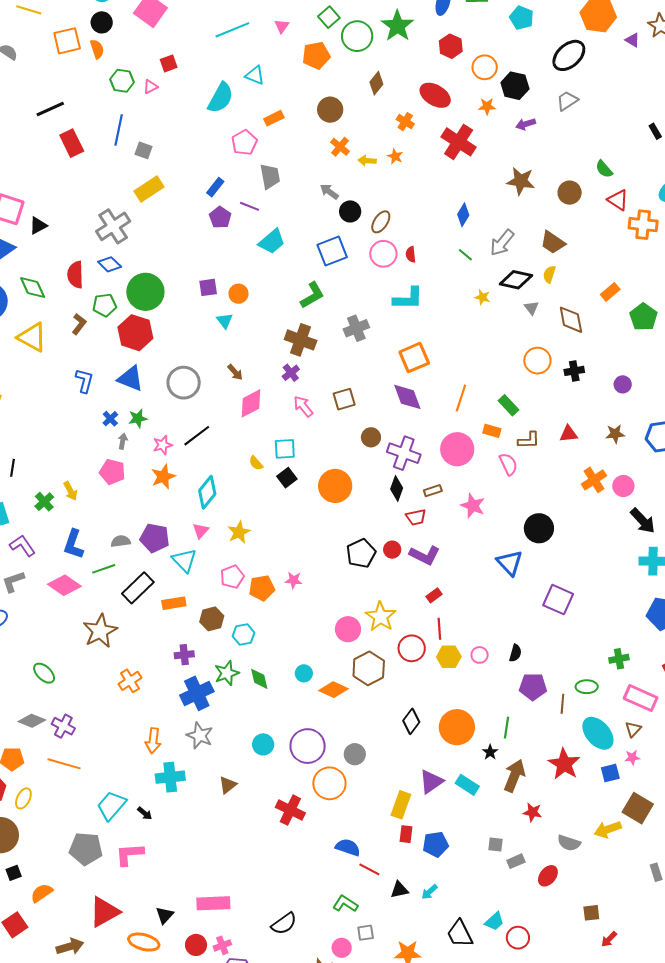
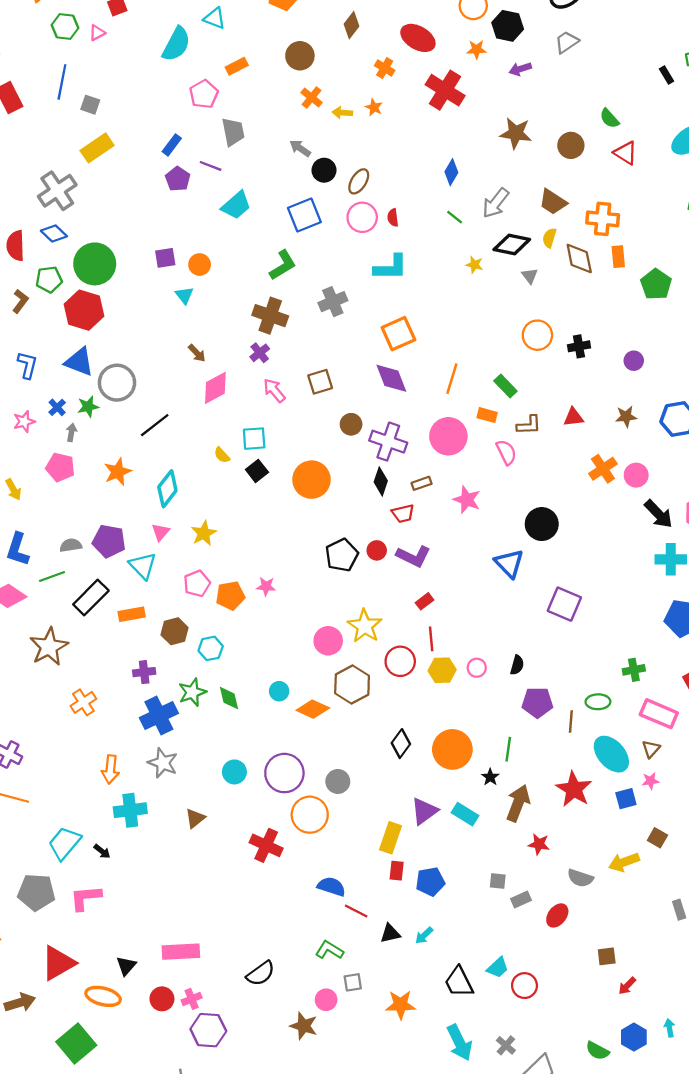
orange cross: (643, 225) -> (603, 219), moved
orange rectangle: (610, 292) -> (618, 257), turned -54
brown diamond: (571, 320) -> (579, 259), moved
gray circle: (184, 383) -> (117, 383), moved
pink star: (163, 445) -> (24, 422), moved
brown square: (638, 808) -> (657, 838), size x0.6

